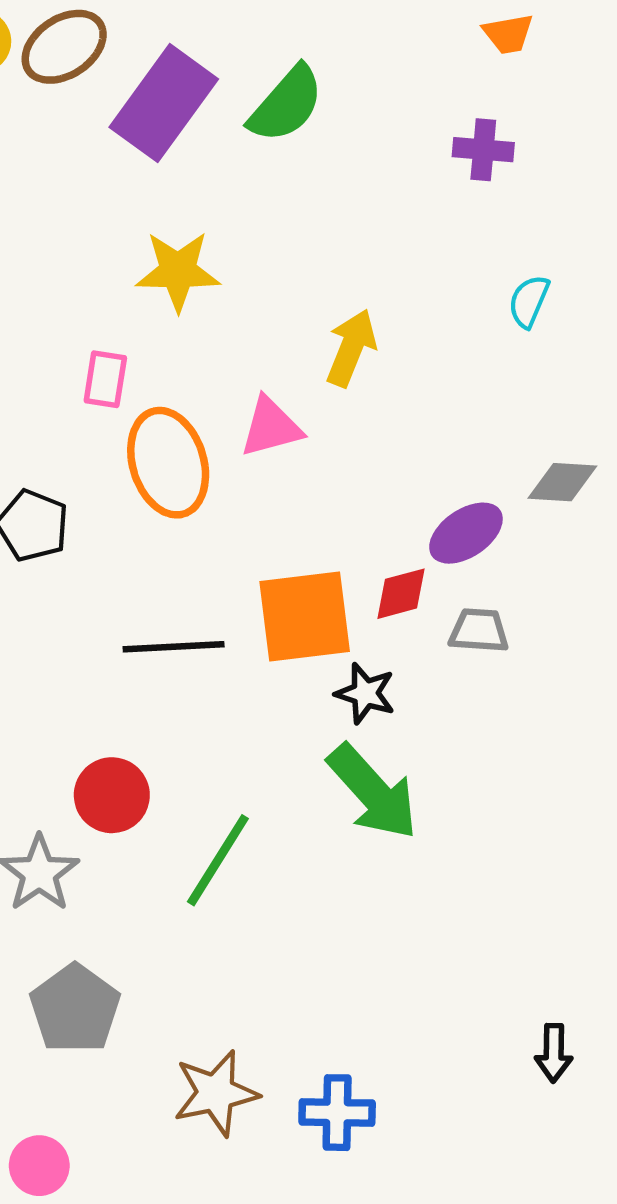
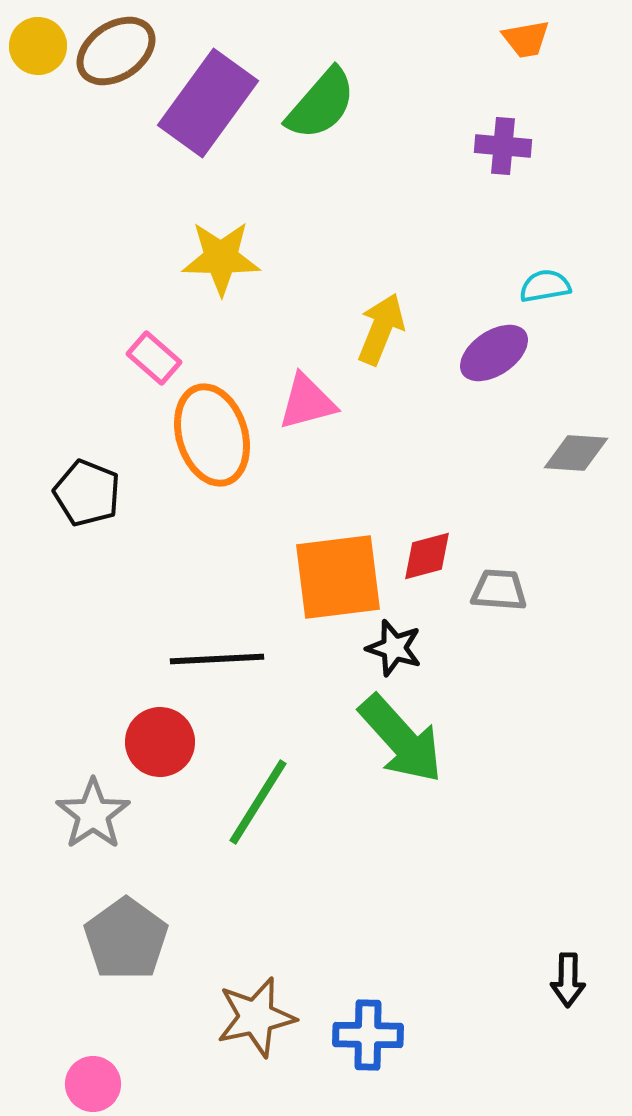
cyan semicircle: (529, 301) -> (545, 286), turned 57
pink rectangle: (105, 379) -> (154, 358), turned -58
purple ellipse: (466, 533) -> (494, 353), moved
black line: (174, 647) -> (217, 659), moved

